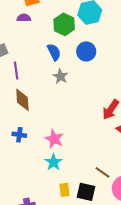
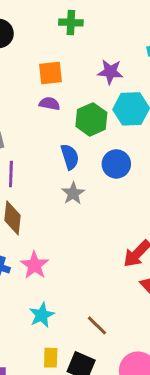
purple semicircle: (24, 18) -> (50, 104), moved
pink star: (54, 139) -> (34, 265), moved
brown line: (102, 172) -> (97, 325), moved

